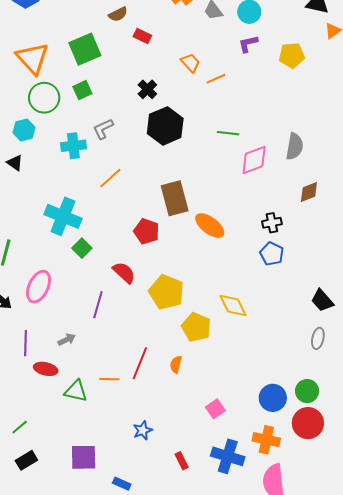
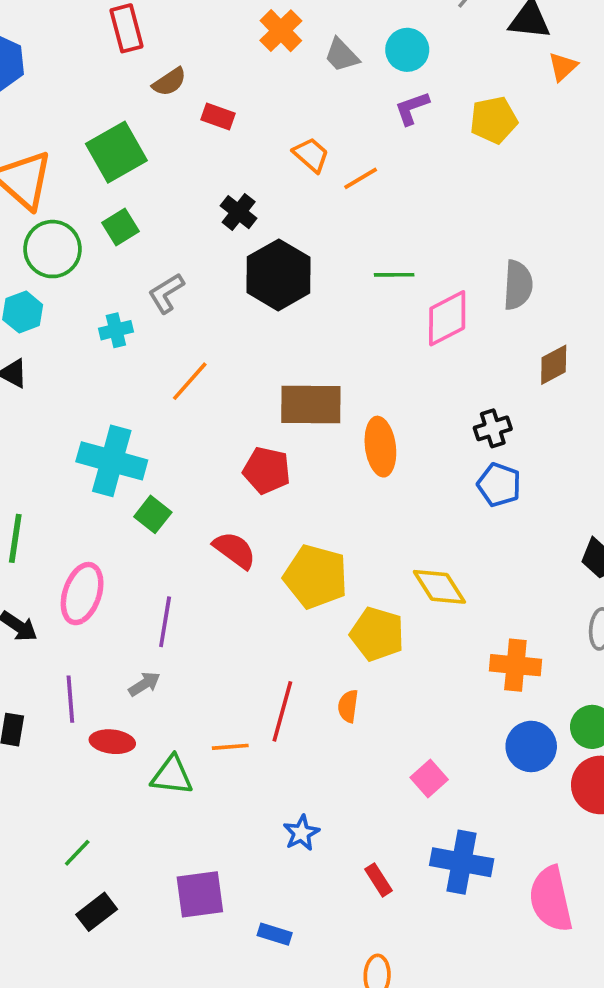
cyan cross: (73, 146) -> (116, 330), size x0.7
brown rectangle: (175, 198) -> (311, 404), turned -68
orange ellipse: (210, 226) -> (380, 447), turned 52
purple line: (98, 305) -> (165, 622), moved
orange cross: (266, 440) -> (515, 665), moved

